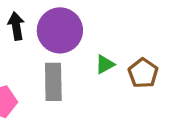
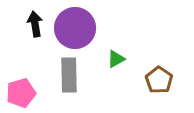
brown pentagon: (143, 73) -> (159, 80), moved

